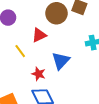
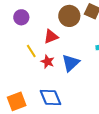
red star: (39, 74) -> (48, 62), moved

